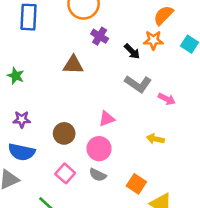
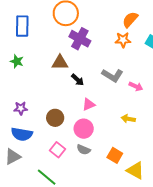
purple cross: (100, 36) -> (80, 39), size x1.5
black arrow: (132, 51) -> (78, 80), moved
green star: (16, 76) -> (17, 61), moved

